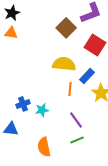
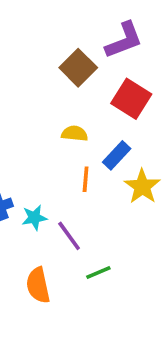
yellow semicircle: (64, 64) -> (75, 133), size x0.6
purple line: (76, 120) -> (69, 236), moved

